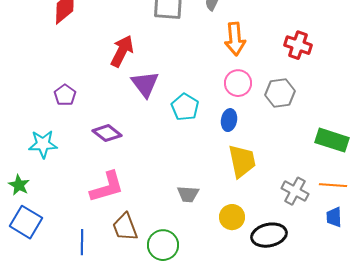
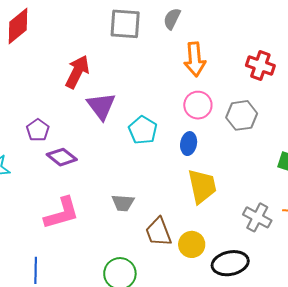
purple pentagon: (65, 95) -> (38, 130), moved
gray trapezoid: (188, 194) -> (123, 203), moved
brown trapezoid: (125, 227) -> (158, 232), moved

